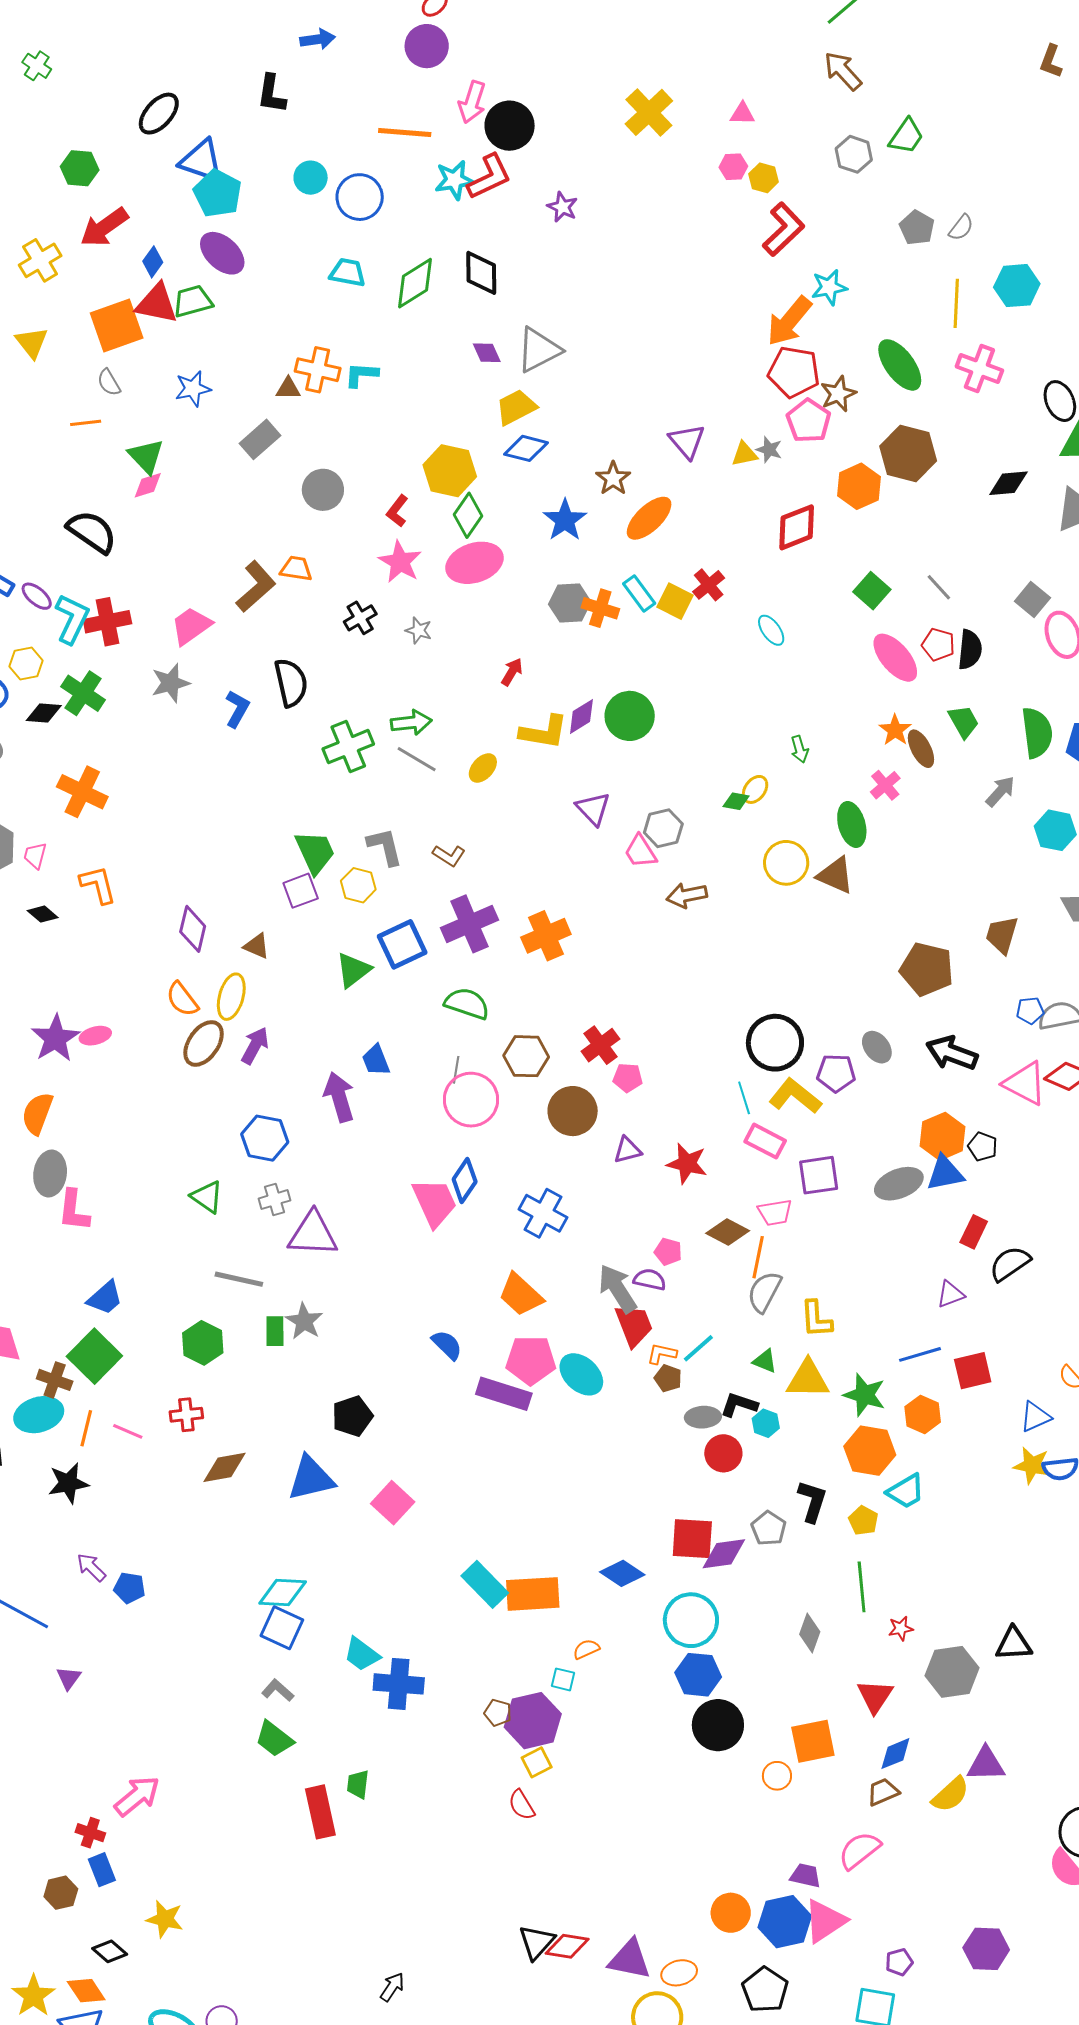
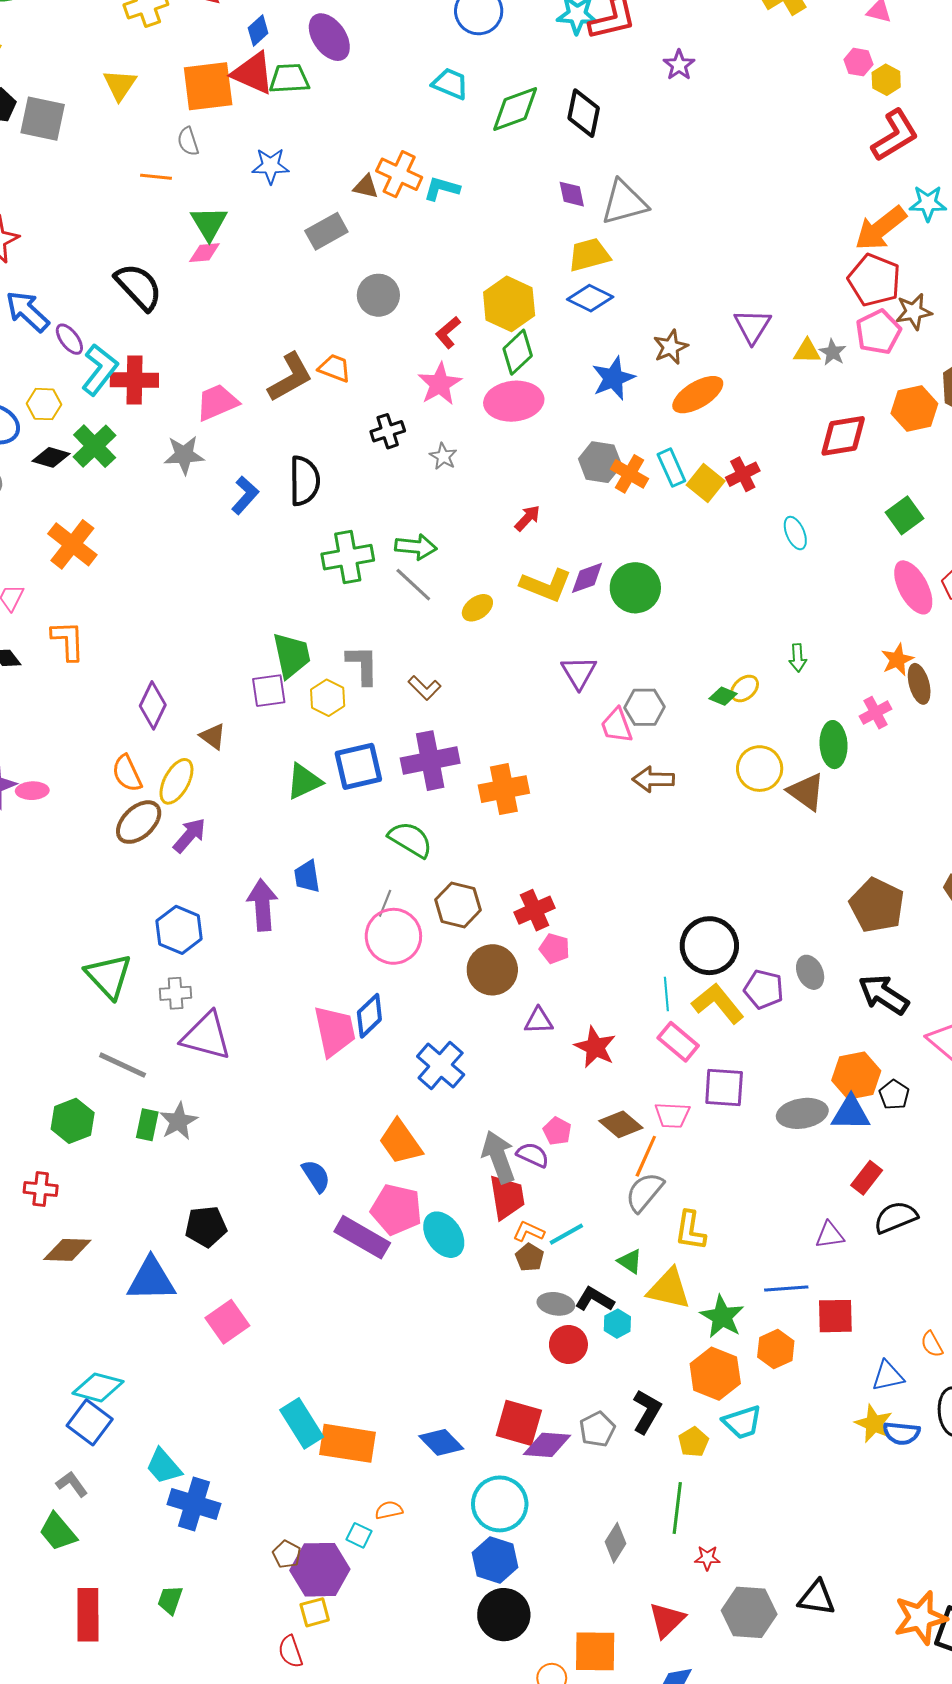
green triangle: (207, 1197) -> (109, 976), size x1.4
green trapezoid: (358, 1784) -> (170, 1600), moved

